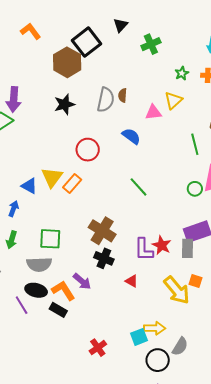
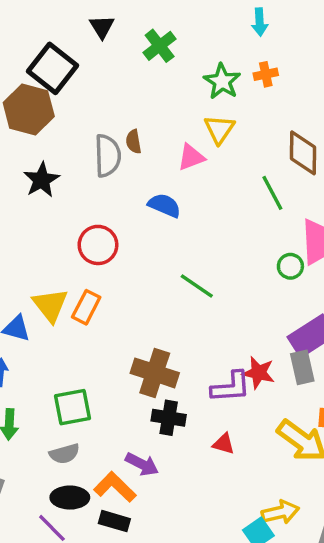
green star: (182, 73) -> (222, 81), size x1.5
purple L-shape: (144, 250) -> (231, 387), turned -80
gray semicircle: (39, 264) -> (64, 454), size x0.7

